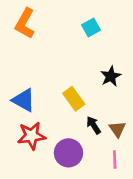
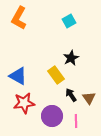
black star: (111, 76) -> (71, 58), moved
pink line: (115, 159) -> (76, 121), moved

